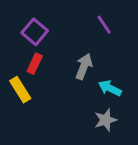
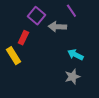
purple square: (35, 32) -> (36, 16), moved
gray arrow: (84, 66) -> (57, 27), moved, turned -108

